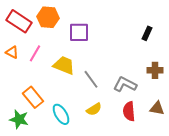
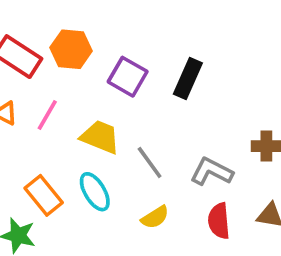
purple square: (79, 32) -> (128, 77), turned 30
black rectangle: (147, 33) -> (188, 78), moved, size x1.5
cyan ellipse: (61, 114) -> (95, 192), moved

